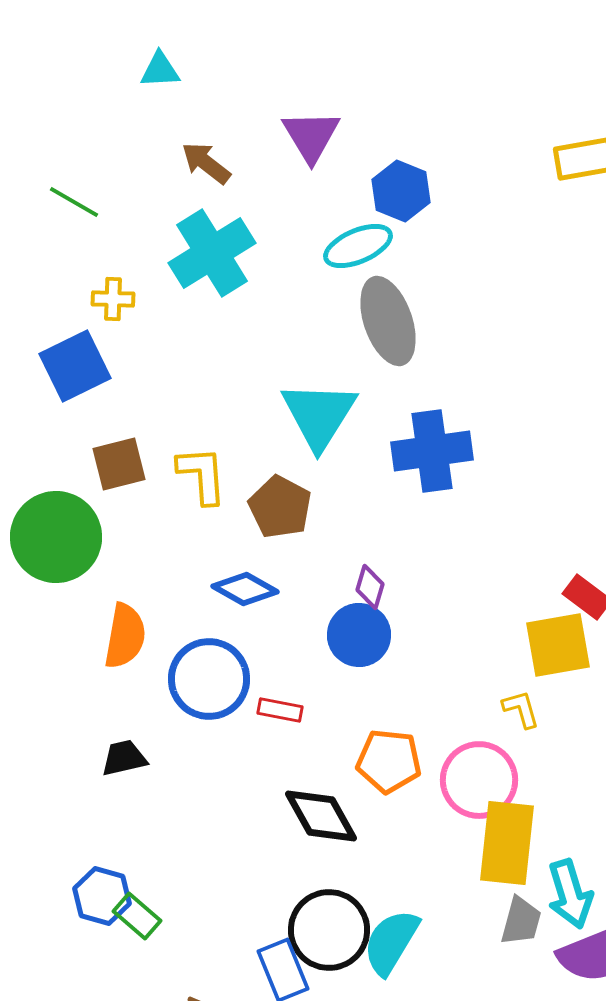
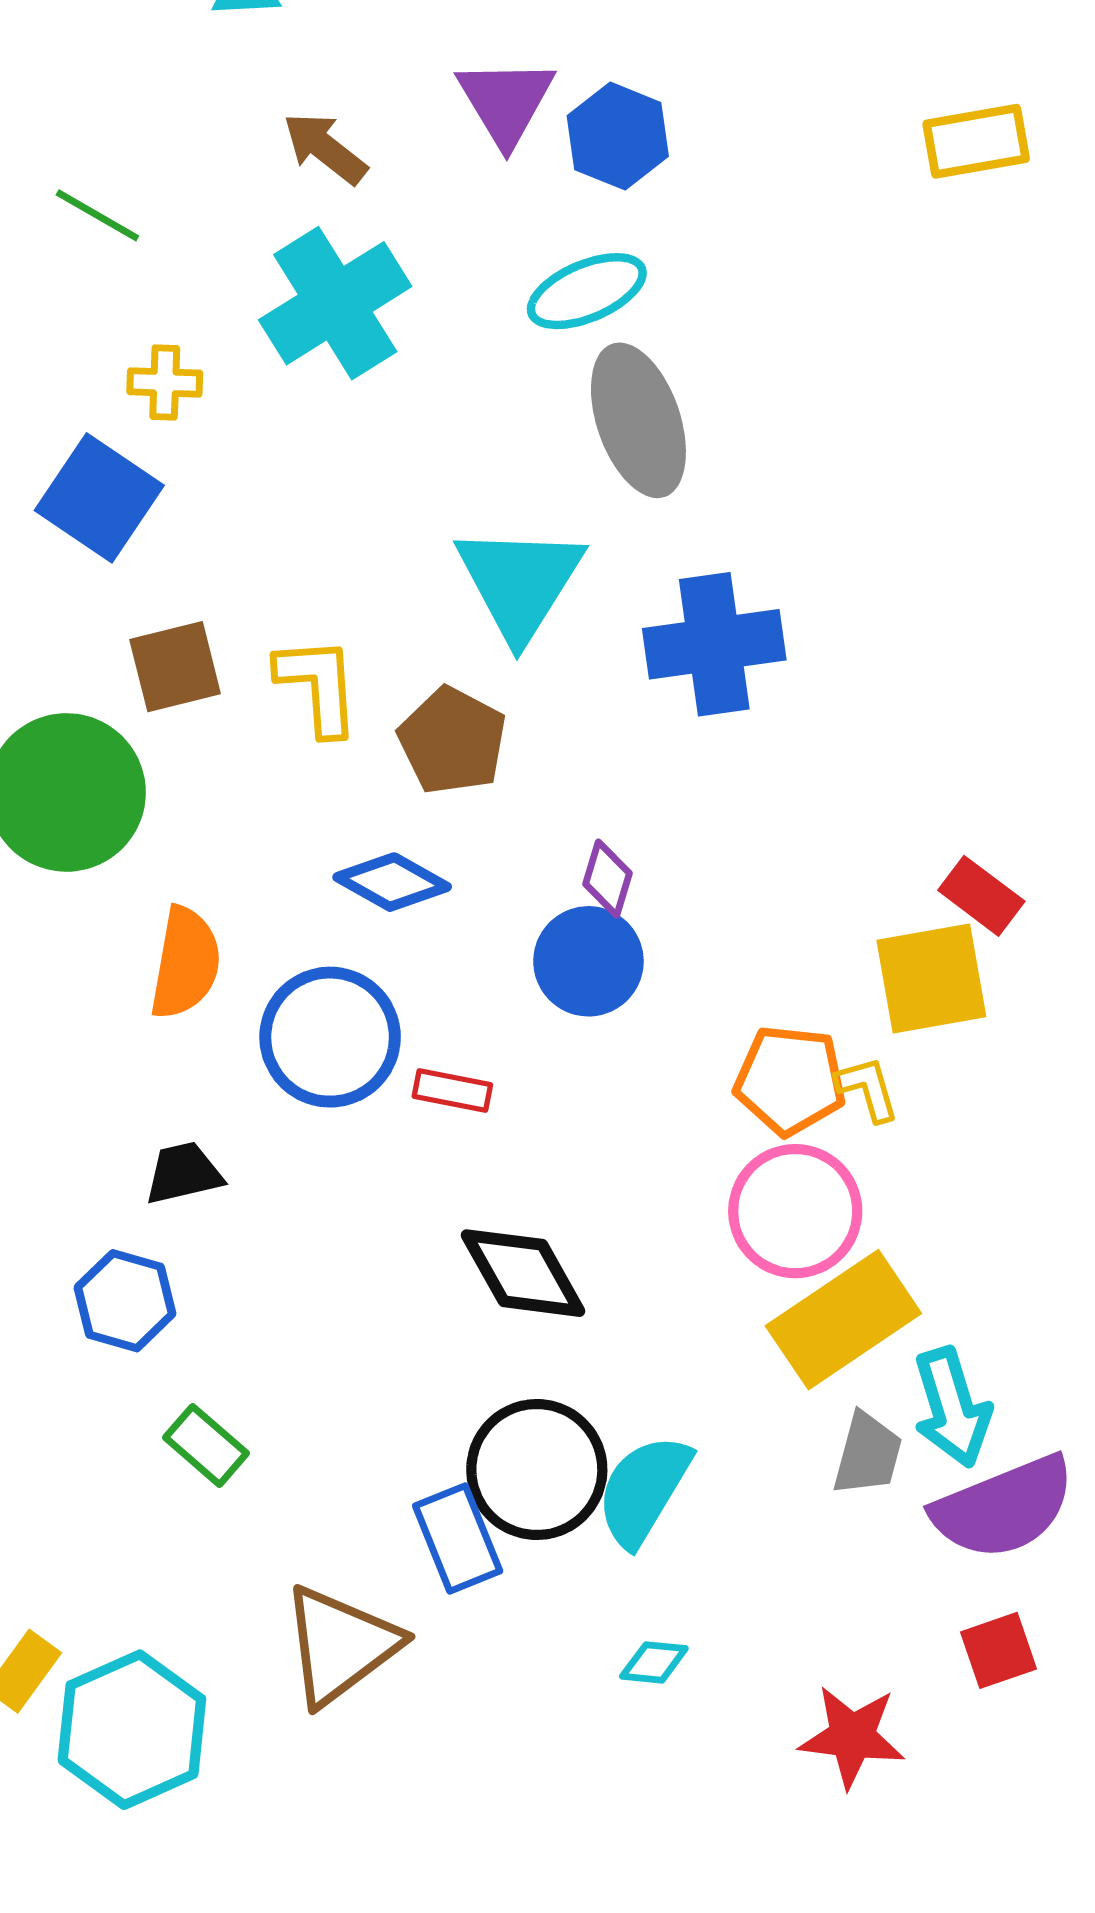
blue hexagon: (401, 191) -> (618, 136), moved
blue square: (75, 366) -> (99, 498), turned -30
orange pentagon: (389, 761) -> (790, 1080), moved
yellow rectangle: (507, 843) -> (843, 1320), turned 50
blue hexagon: (102, 896) -> (125, 1301), moved

